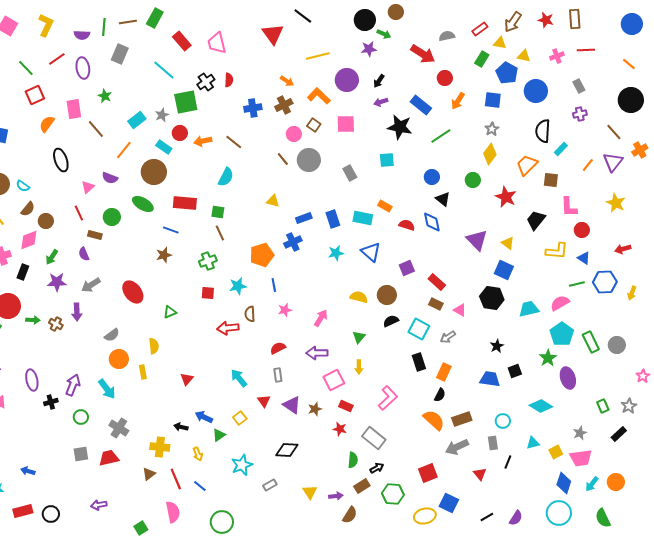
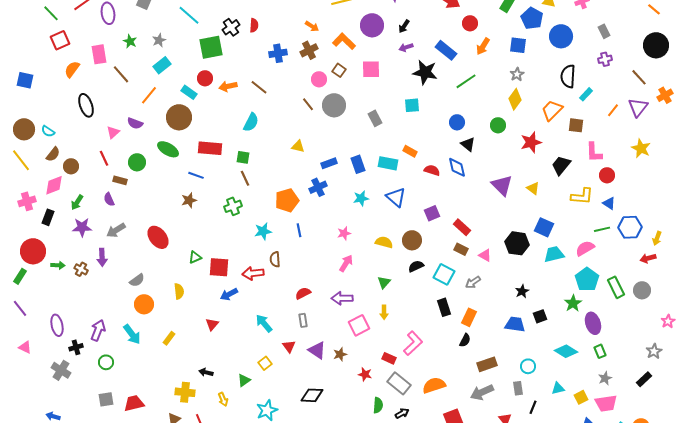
gray star: (162, 115) -> (159, 40), moved
red star: (506, 197) -> (531, 142), turned 30
red arrow: (623, 249) -> (648, 258), moved
blue square: (504, 270) -> (544, 227), moved
red square: (208, 293) -> (219, 267), moved, size x1.5
pink star: (285, 310) -> (344, 233), moved
yellow rectangle: (143, 372) -> (169, 338), moved, turned 48
red rectangle: (346, 406) -> (389, 358), moved
green rectangle: (603, 406) -> (600, 351), moved
blue arrow: (204, 417) -> (229, 294), moved, turned -54
orange semicircle: (434, 420) -> (434, 385), moved, turned -60
gray cross: (119, 428) -> (61, 370), moved

